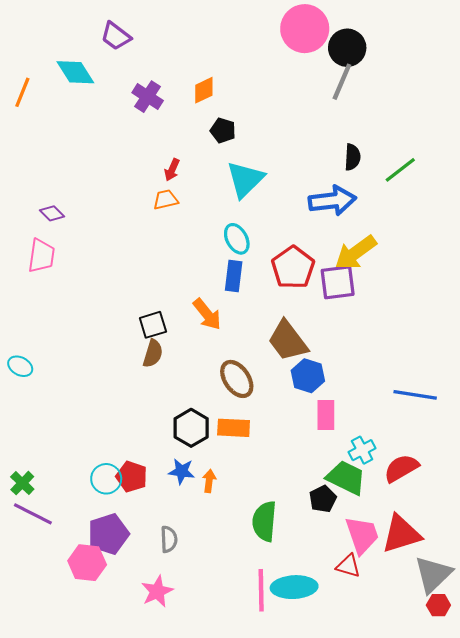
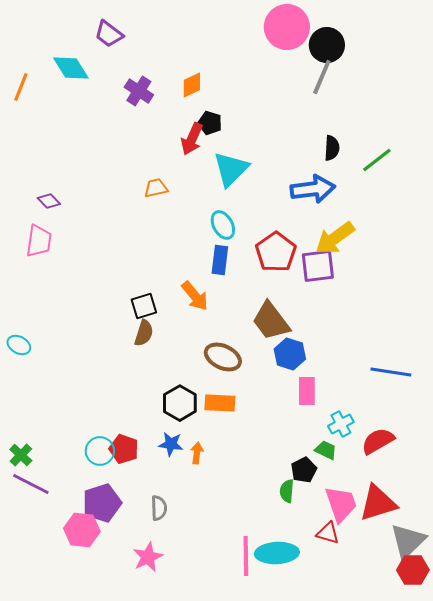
red arrow: (172, 170) -> (192, 139), moved, size x1.5
brown ellipse: (237, 379) -> (223, 357), turned -30
green trapezoid: (346, 478) -> (326, 450), size x0.6
green semicircle: (264, 521) -> (287, 491), moved, size x0.6
red hexagon: (438, 605) -> (413, 570), size x1.4

